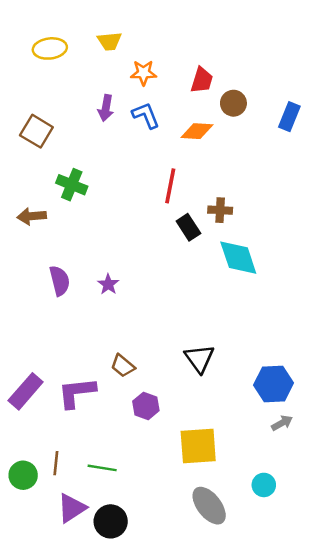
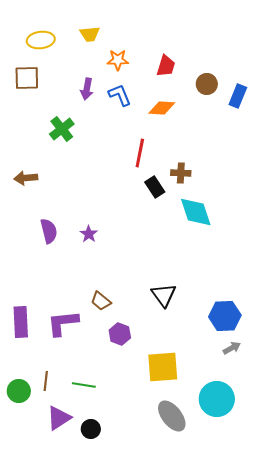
brown circle: (233, 103) -> (207, 84), moved
brown square: (36, 131) -> (27, 78), moved, turned -32
green cross: (72, 185) -> (62, 129), moved, turned 30
purple rectangle: (26, 391) -> (21, 322), turned -44
cyan circle: (264, 485) -> (217, 399), size x1.8
black circle: (111, 521) -> (91, 429), size x0.7

